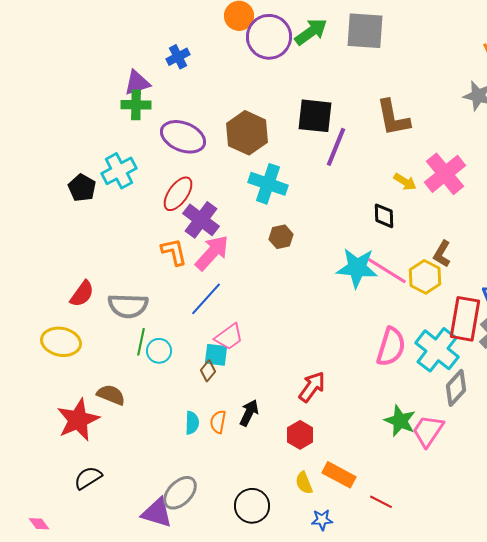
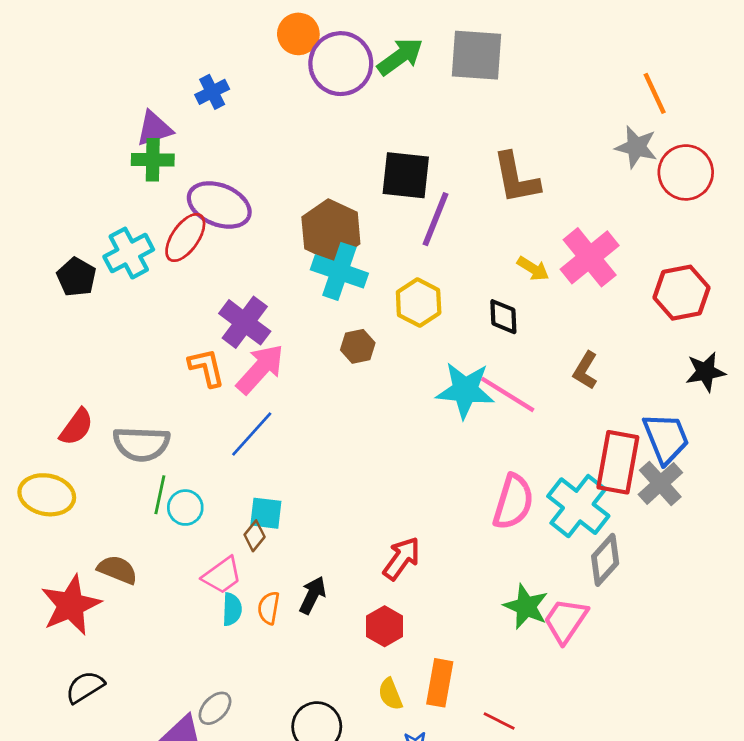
brown hexagon: (247, 133) -> (331, 230), moved
red ellipse: (178, 194) -> (185, 237), moved
yellow hexagon: (425, 277) -> (419, 303), moved
pink trapezoid: (229, 337) -> (222, 575), moved
orange rectangle: (339, 475) -> (440, 683), turned 72
gray ellipse: (180, 493) -> (215, 708), size x0.7

